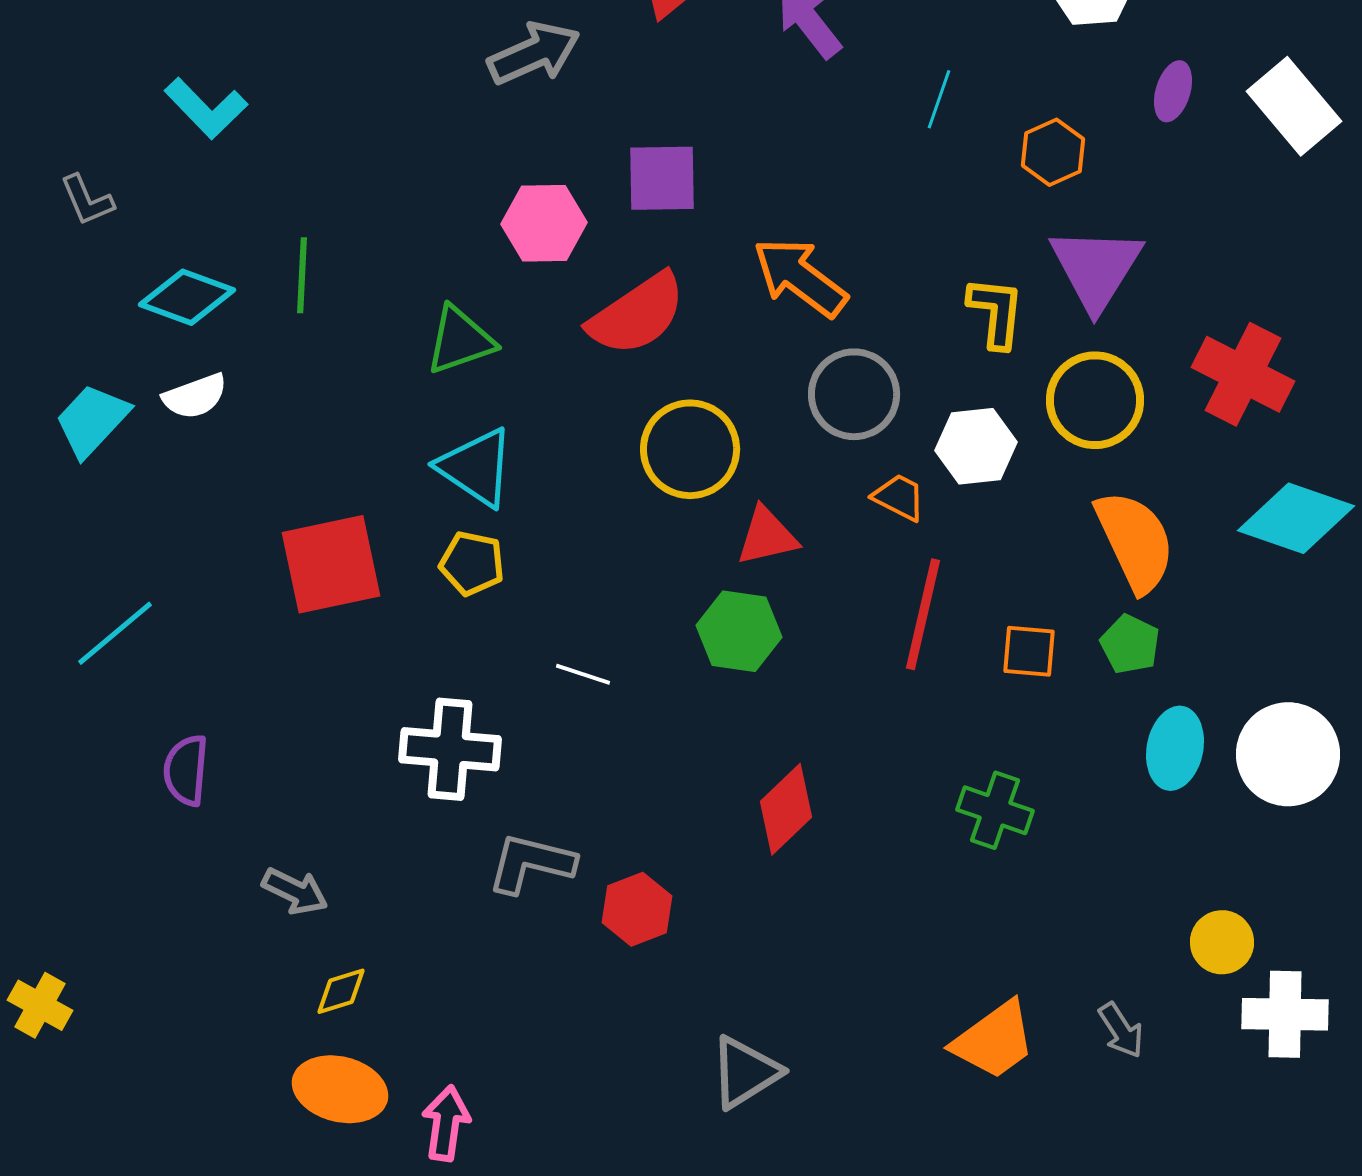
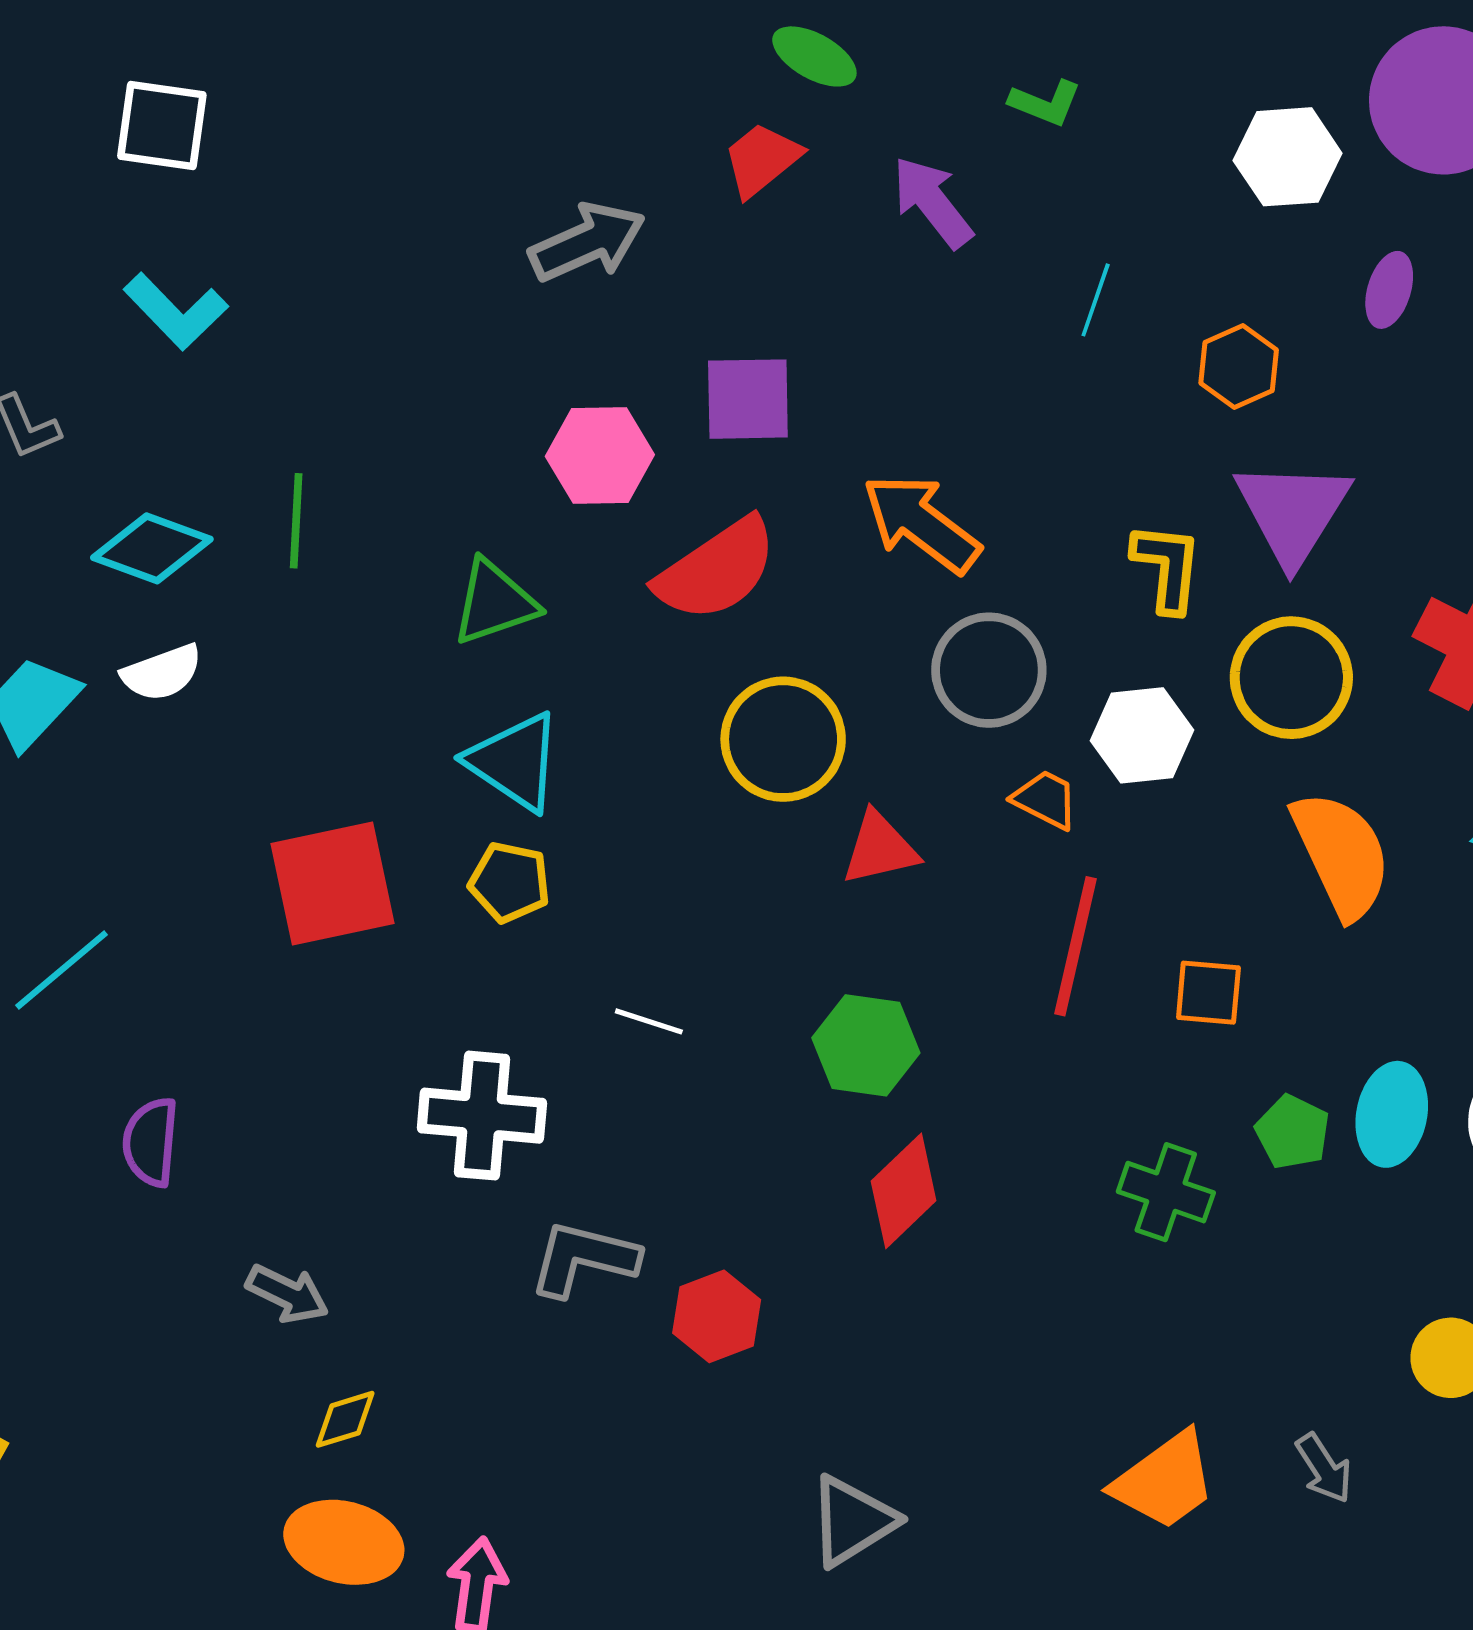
green hexagon: (739, 631) -> (866, 1045), moved
green pentagon: (1130, 644) -> (1293, 1132), moved

